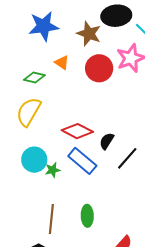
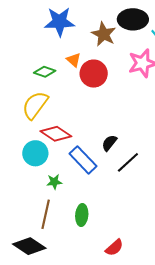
red circle: (99, 68) -> (94, 74), moved
red diamond: (77, 131) -> (56, 134), moved
green star: (53, 170) -> (54, 182), moved

